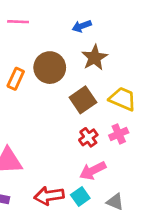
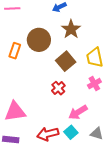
yellow trapezoid: (123, 99) -> (95, 58), turned -120
red cross: (88, 137) -> (58, 88), moved

